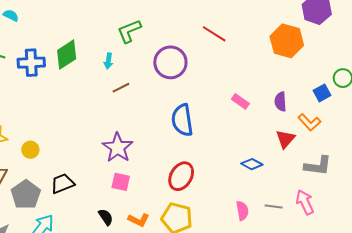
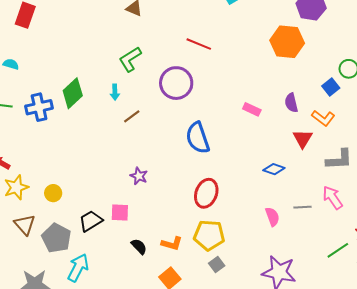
red line: (214, 34) -> (199, 44), moved
purple star: (118, 148) -> (139, 176), size x0.6
pink square: (121, 182) -> (120, 212), moved

